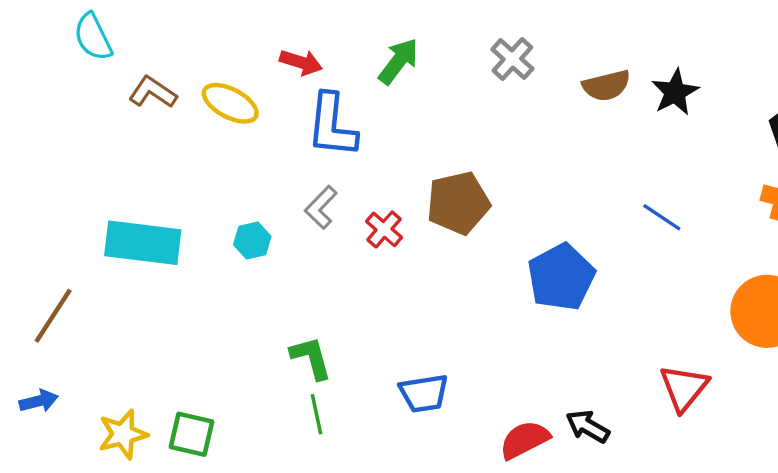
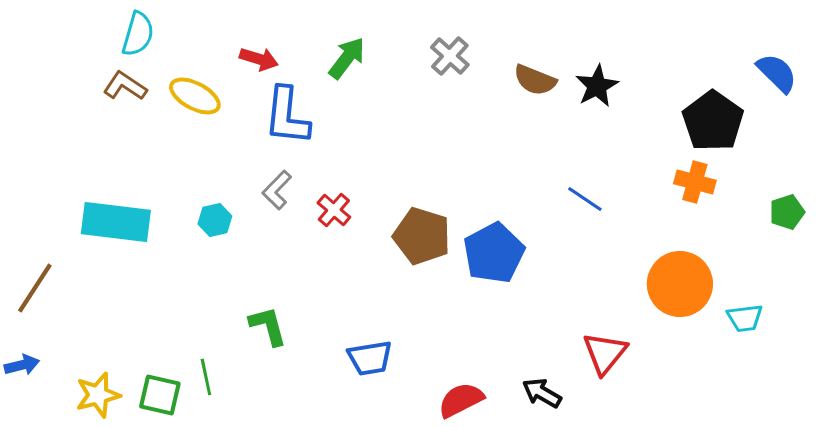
cyan semicircle: (93, 37) -> (138, 34), moved, turned -138
brown semicircle: (606, 86) -> (535, 80), turned 36
brown pentagon: (458, 203) -> (422, 236), moved, turned 30
green line: (317, 414) -> (206, 377), moved
black arrow: (588, 426) -> (542, 393), moved

